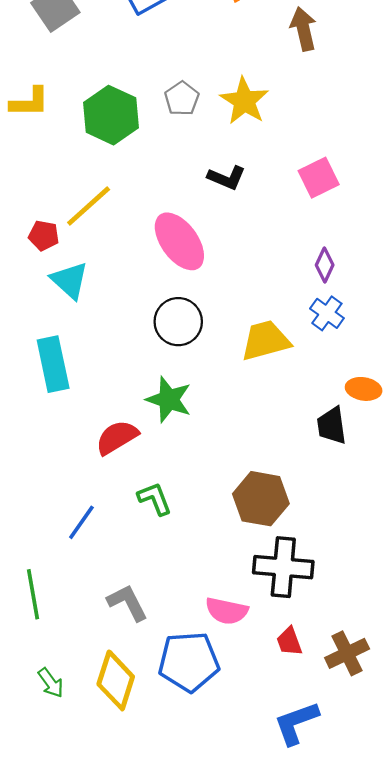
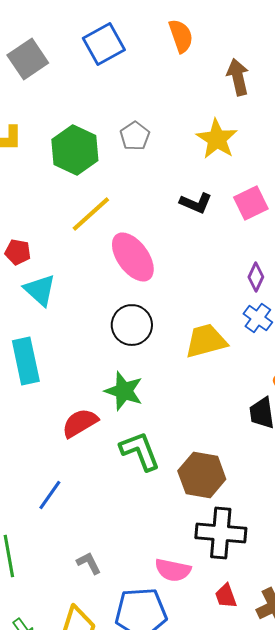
yellow star: (244, 101) -> (217, 139), moved
black L-shape: (227, 178) -> (196, 203), moved
yellow line: (89, 206) -> (91, 214), moved
green L-shape: (155, 499) -> (140, 451), moved, size x1.4
gray L-shape: (127, 603) -> (89, 563), size x0.7

